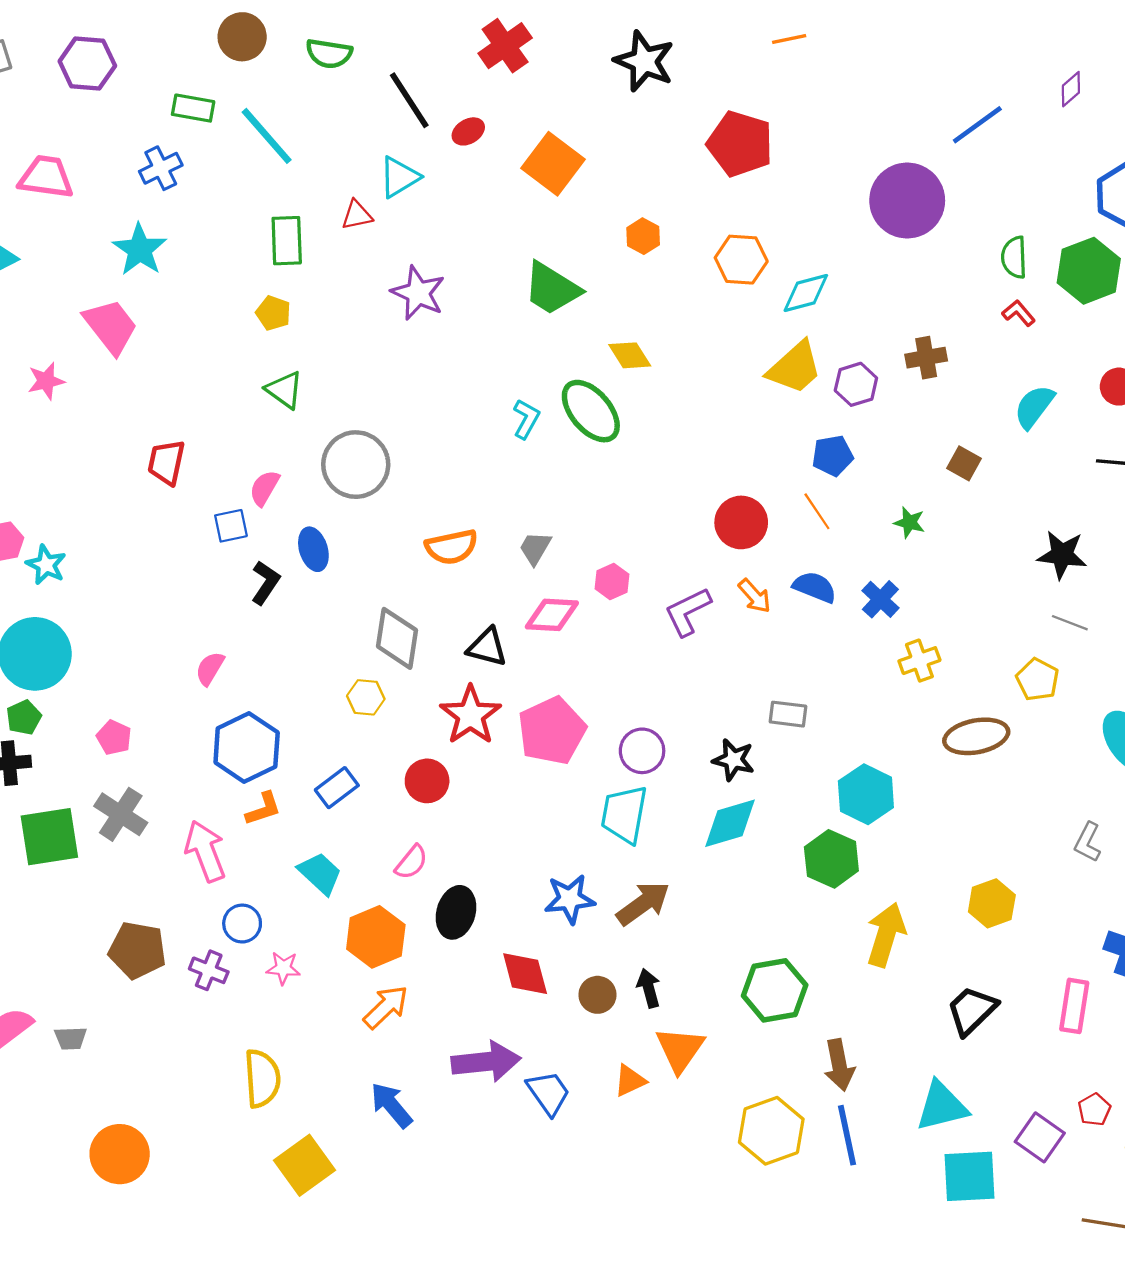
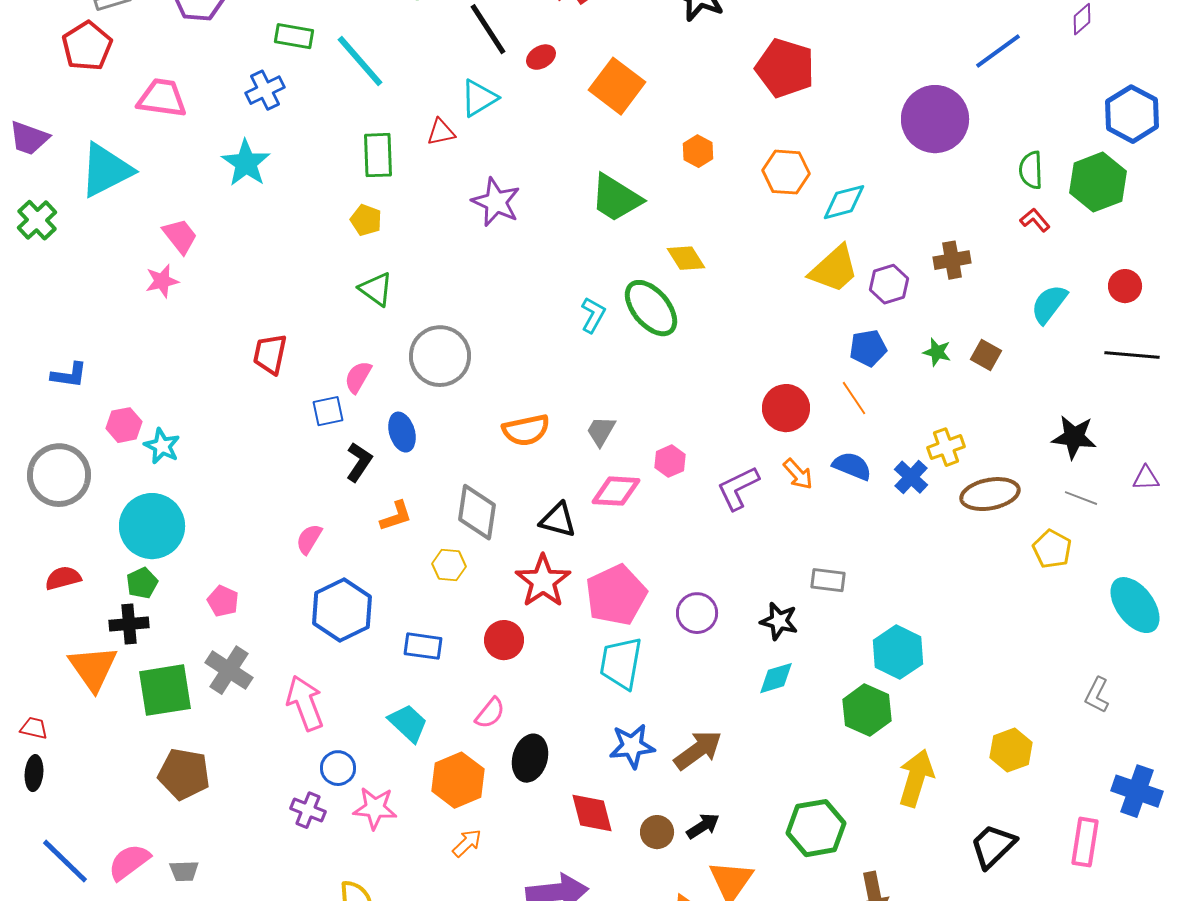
pink trapezoid: (111, 326) -> (180, 236), moved, size x0.7
green star: (909, 522) -> (937, 352), moved
yellow cross: (919, 661) -> (946, 447), moved
brown ellipse: (976, 736) -> (990, 494), moved
blue rectangle: (337, 788) -> (423, 646), turned 45
orange L-shape: (263, 809) -> (396, 516), moved
cyan trapezoid: (624, 814) -> (621, 663), moved
cyan diamond: (730, 823) -> (776, 678), size x0.7
brown pentagon: (137, 950) -> (184, 774), moved
pink star: (283, 968) -> (375, 808), size x1.4
black arrow: (649, 988) -> (703, 826), turned 72
orange arrow: (386, 1007) -> (467, 843), size x0.7

